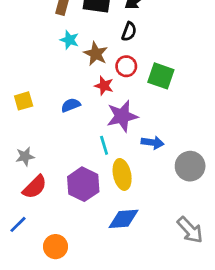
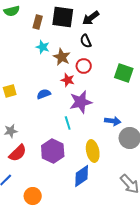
black semicircle: (129, 32) -> (86, 41), turned 136
green square: (161, 76) -> (124, 73), moved
blue arrow: (153, 143) -> (113, 121), moved
yellow ellipse: (122, 174) -> (93, 151), moved
blue diamond: (123, 219) -> (82, 176), turned -30

